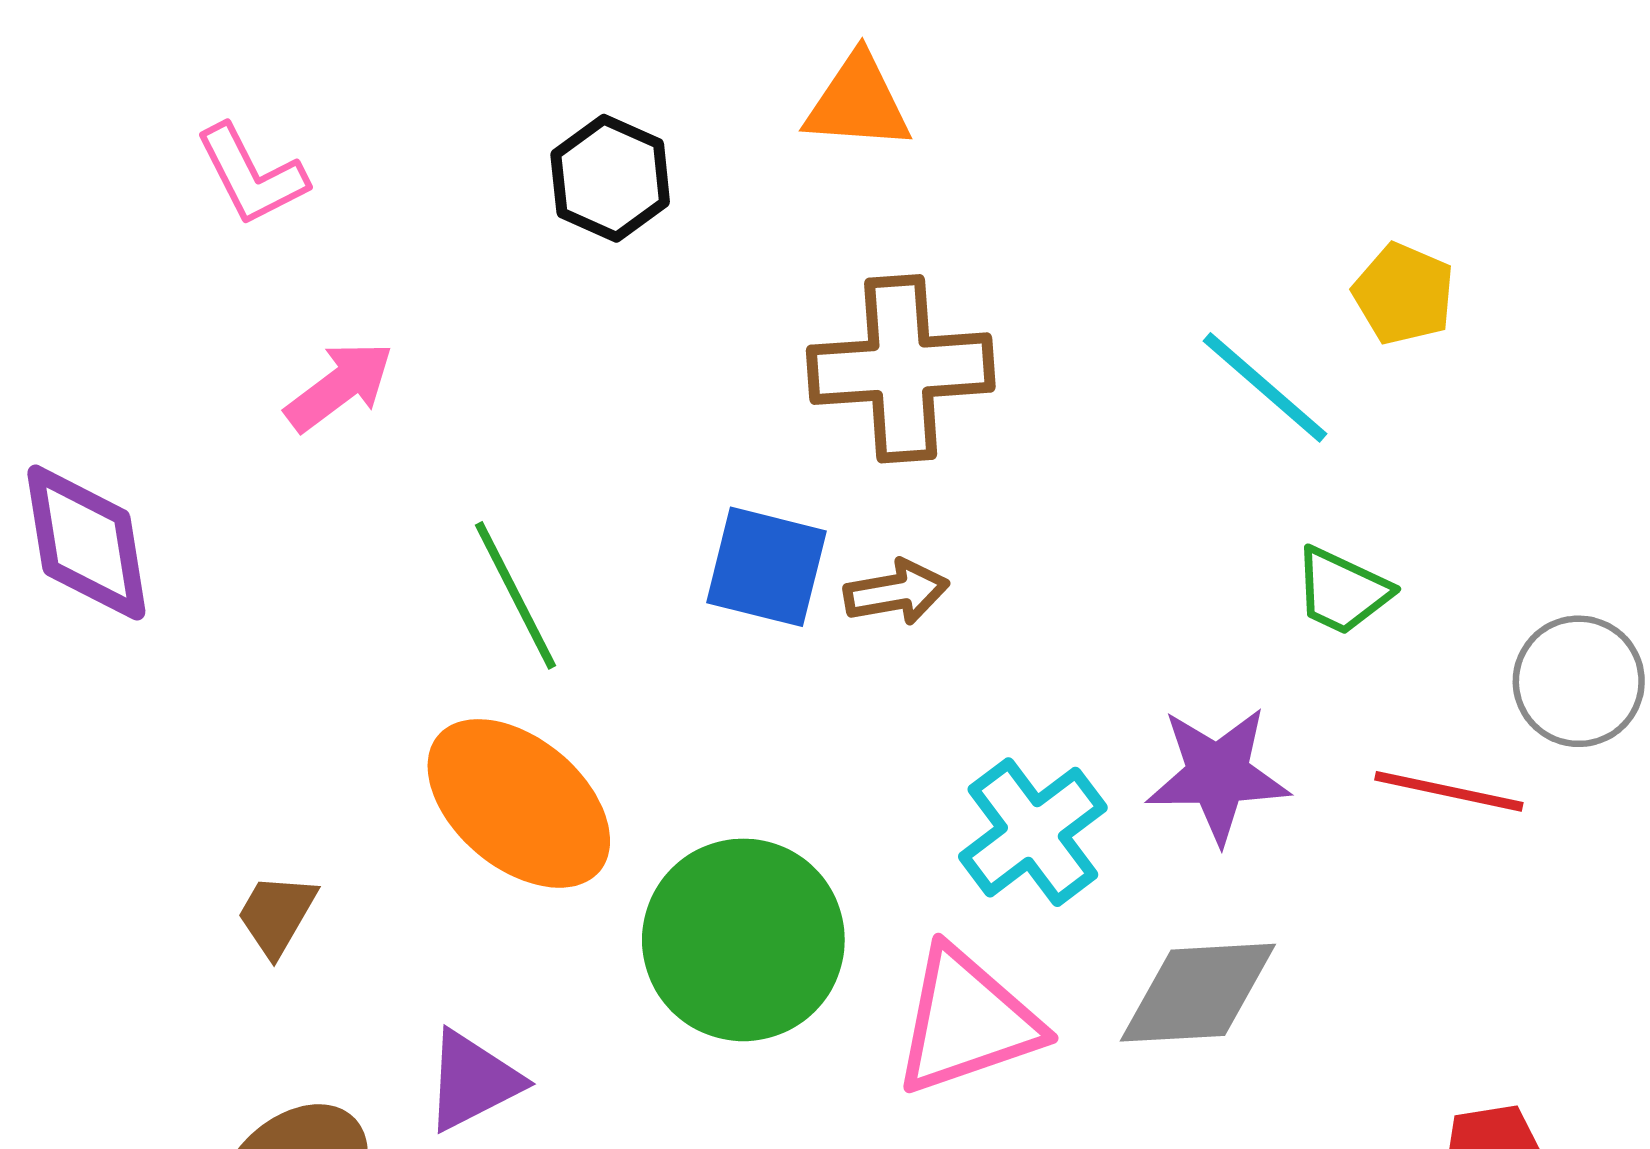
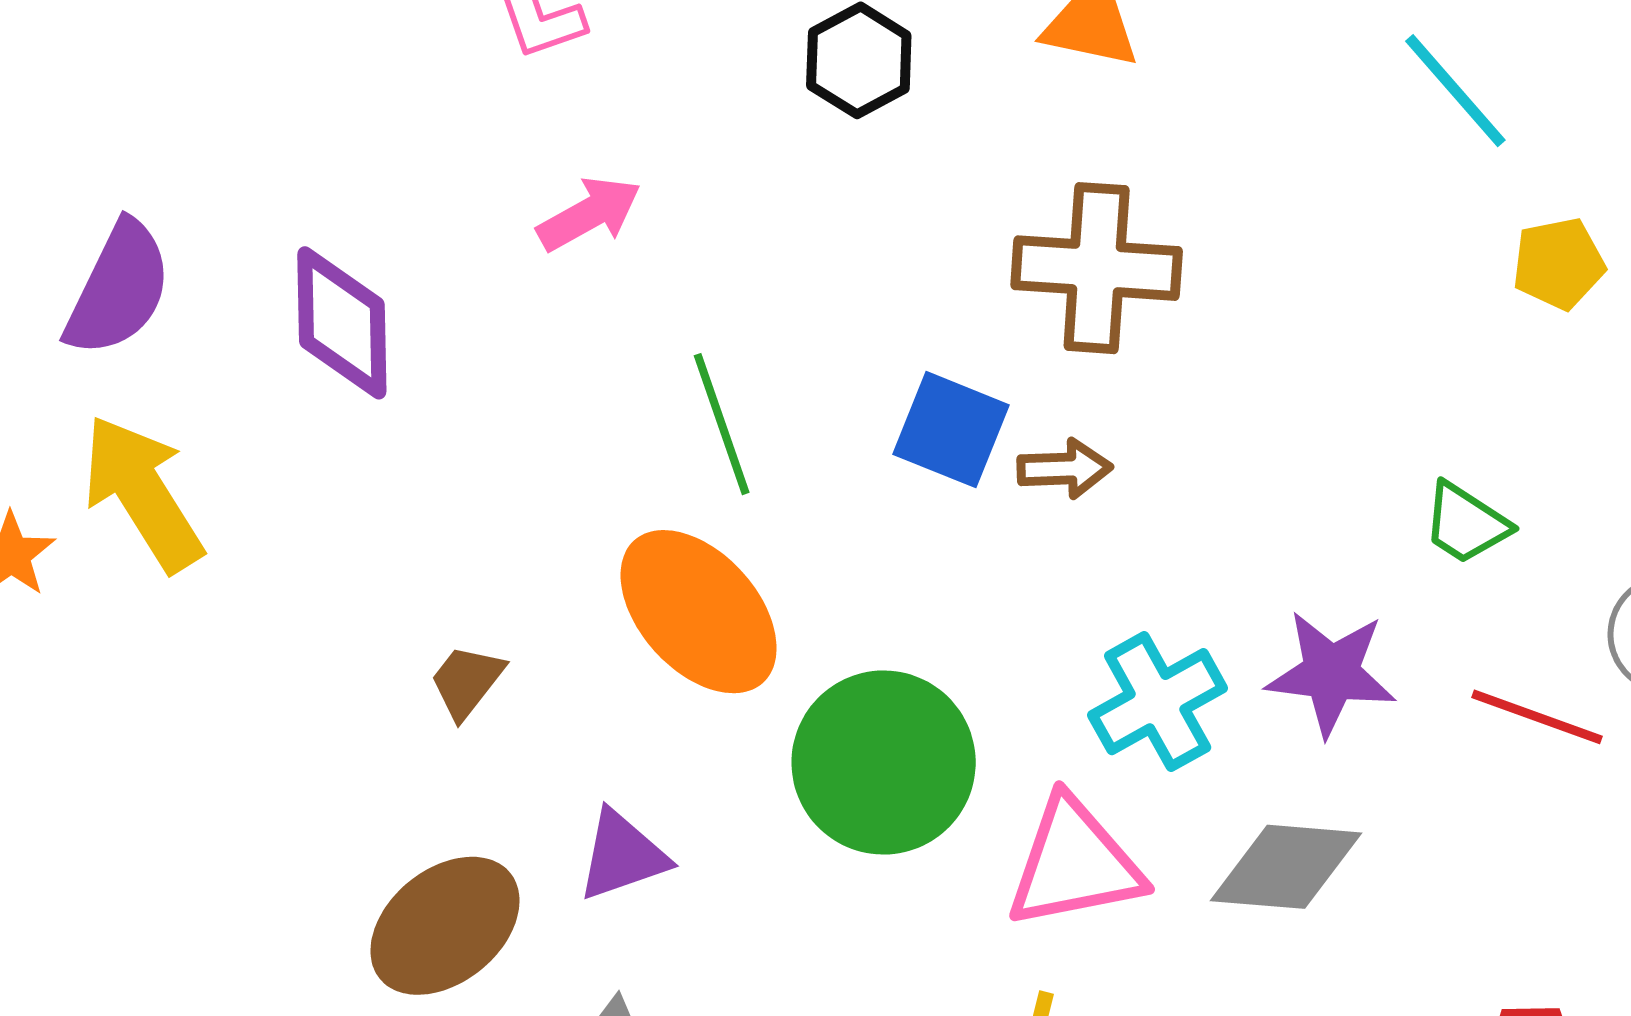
yellow pentagon: (1404, 294) -> (1559, 264), turned 30
cyan line: (1265, 387) -> (1455, 91), moved

